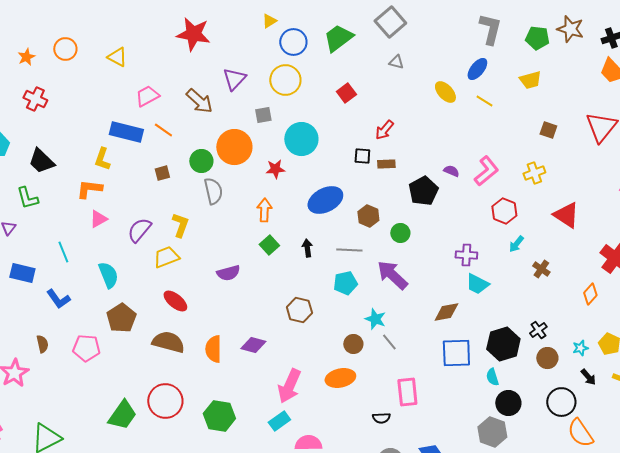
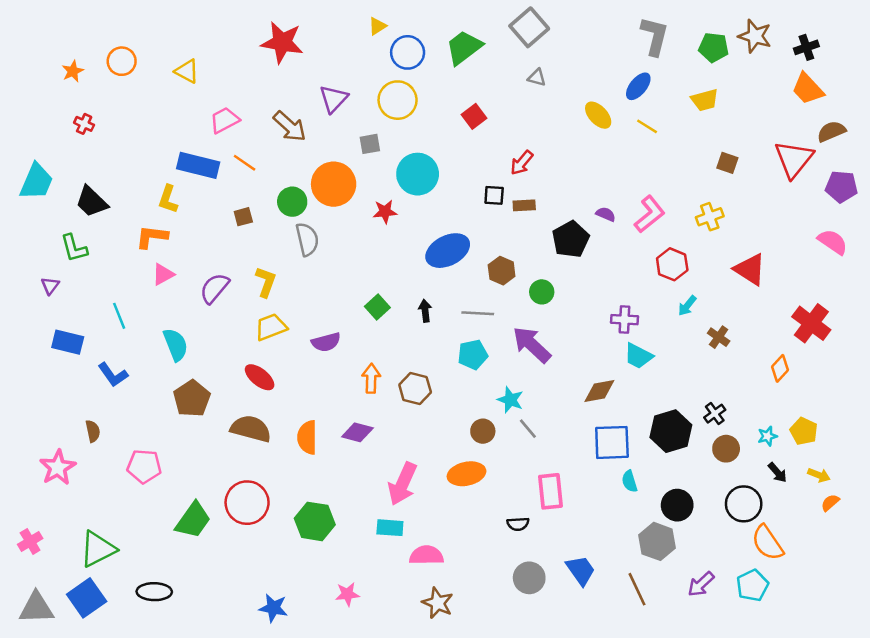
red cross: (35, 99) -> (84, 124), size x0.7
orange arrow: (264, 210) -> (371, 378), moved
yellow trapezoid: (166, 257) -> (271, 327), moved
pink pentagon: (86, 348) -> (144, 466), moved
cyan semicircle: (492, 377) -> (630, 481), moved
cyan rectangle: (279, 421) -> (390, 528), turned 40

